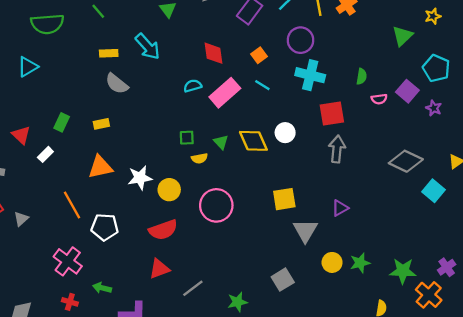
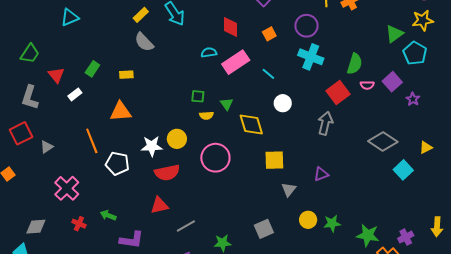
yellow star: (433, 16) -> (423, 20), size x1.5
yellow rectangle: (109, 53) -> (141, 15), turned -49
cyan pentagon: (436, 68) -> (415, 53), moved
green semicircle: (362, 76) -> (355, 64), size x1.5
cyan line: (262, 85) -> (268, 74), moved
red square: (332, 113) -> (338, 92), moved, turned -35
yellow diamond: (253, 141) -> (251, 125), moved
white star: (140, 178) -> (152, 146), moved
gray triangle: (305, 230) -> (289, 189), size x0.7
pink cross: (68, 261) -> (67, 188), moved

